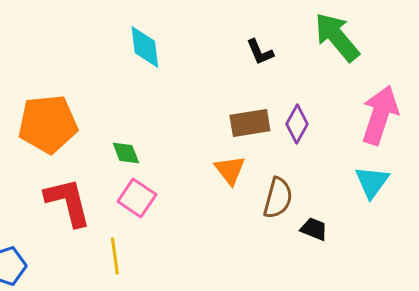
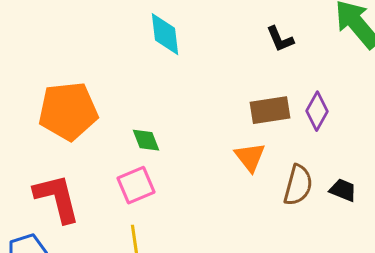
pink square: (137, 198) -> (136, 185), moved, turned 33
red L-shape: (68, 202) -> (57, 198), moved
black trapezoid: (314, 229) -> (343, 190), moved

